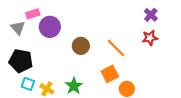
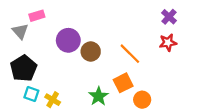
purple circle: (50, 27) -> (68, 40), moved
black pentagon: (21, 61) -> (24, 68), turned 30
green star: (74, 86) -> (99, 96), moved

